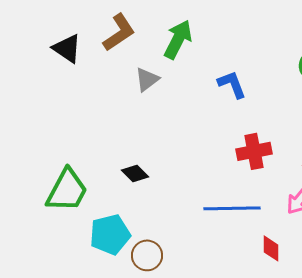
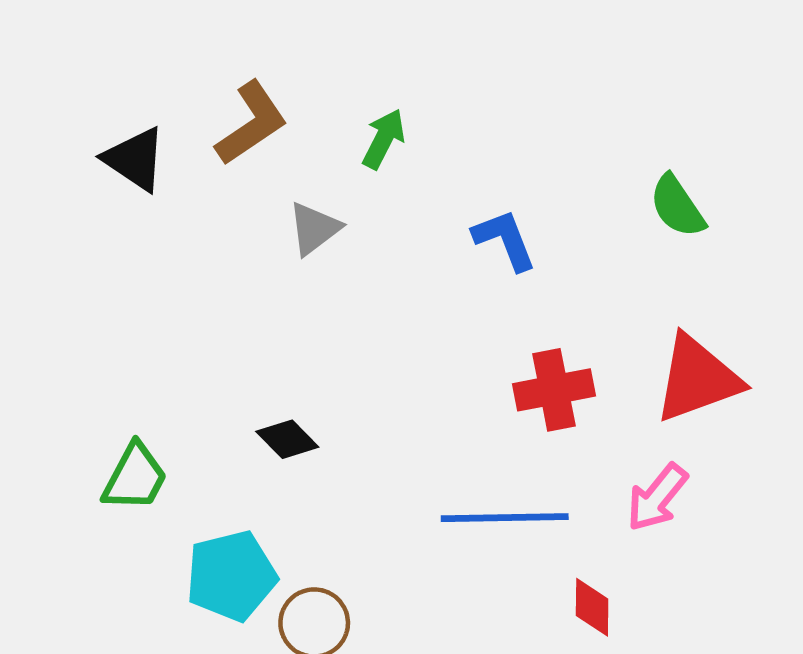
green arrow: (178, 39) -> (384, 139), size x0.7
green trapezoid: (67, 190) -> (135, 477), size x0.7

